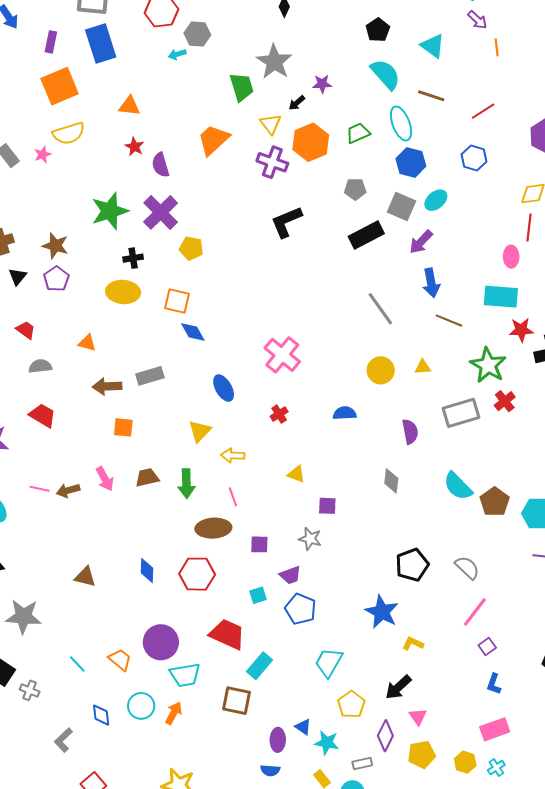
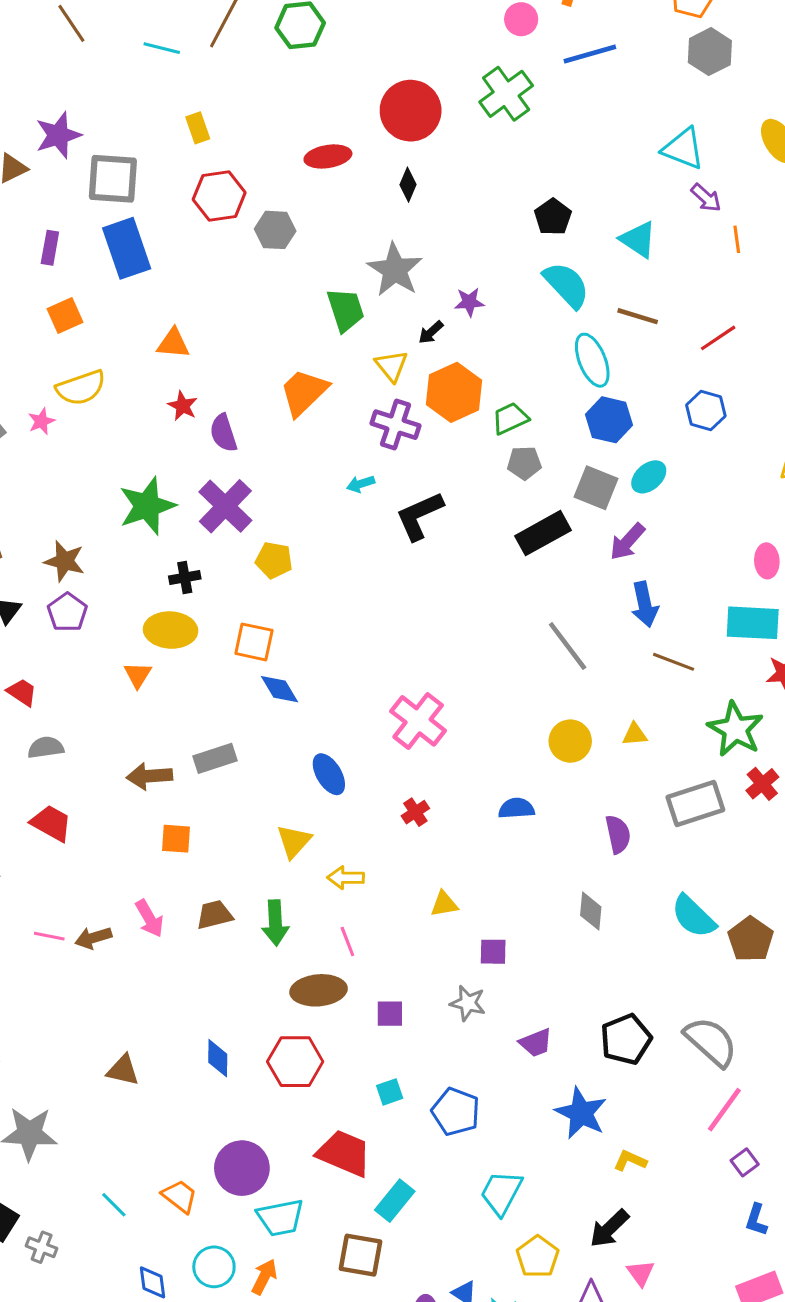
cyan arrow: (177, 54) -> (361, 484), moved
orange square: (60, 86) -> (65, 315), size x0.6
green trapezoid: (358, 133) -> (510, 418), moved
orange triangle: (87, 343) -> (138, 675), moved, turned 48
yellow triangle: (296, 474) -> (444, 904), turned -30
gray semicircle: (467, 568) -> (711, 1042), size x1.4
purple trapezoid: (290, 575) -> (536, 1043), moved

